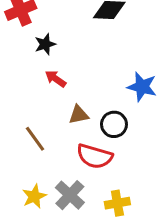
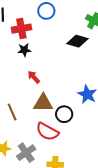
black star: (45, 44) -> (24, 50), moved
brown triangle: (79, 115) -> (43, 103), size x1.5

